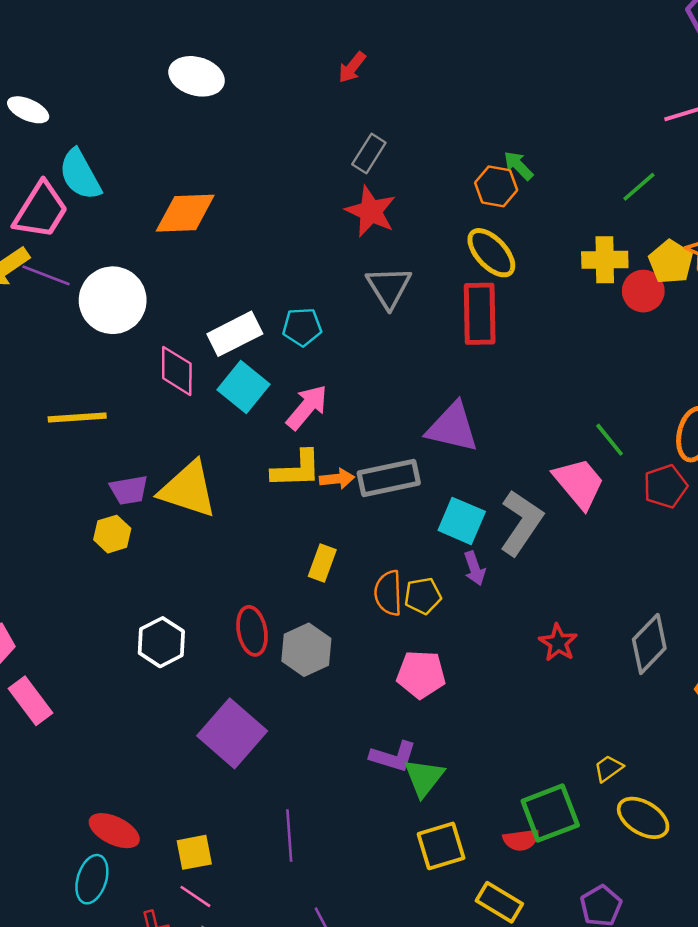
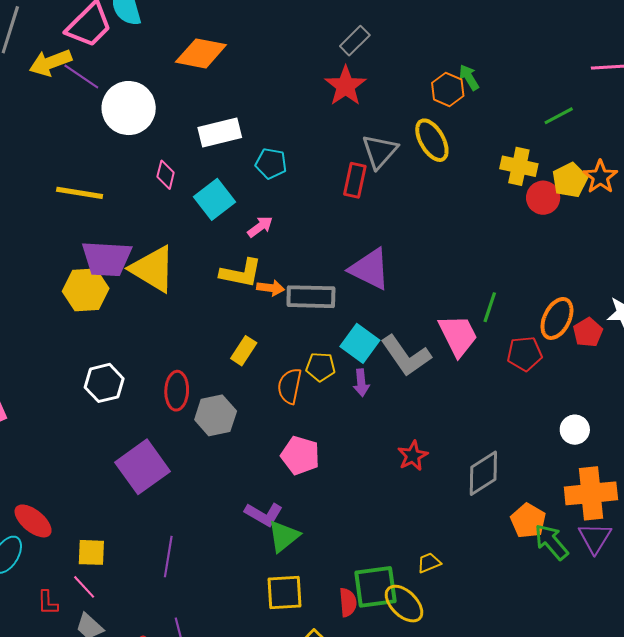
gray triangle: (389, 287) -> (380, 151), moved
red rectangle: (480, 314) -> (355, 180), moved, size x0.7
white rectangle: (235, 334) -> (220, 133), moved
pink diamond: (177, 371) -> (166, 175), size x0.7
pink arrow: (307, 407) -> (260, 227), size x0.7
green line: (610, 440) -> (490, 307), turned 44
purple trapezoid: (129, 490) -> (107, 259), size x1.6
gray L-shape: (521, 523) -> (406, 356), turned 98
yellow hexagon: (112, 534) -> (86, 290), size x1.5
yellow pentagon: (423, 596) -> (321, 367), moved
yellow ellipse: (643, 818) -> (404, 604), moved
red semicircle: (521, 840) -> (348, 602), turned -100

